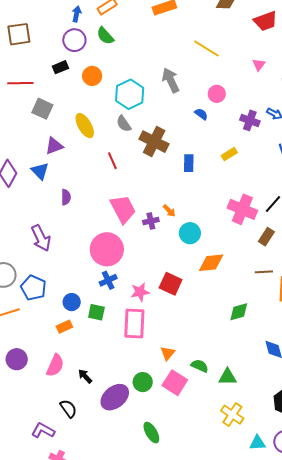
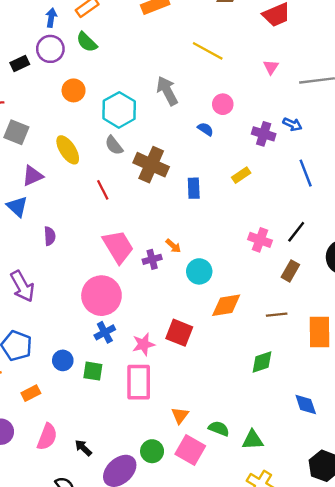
black rectangle: (60, 67) -> (20, 64), moved
pink cross: (242, 209) -> (260, 240), size x0.7
brown line: (264, 272) -> (277, 315), moved
orange rectangle: (64, 327) -> (31, 393), moved

